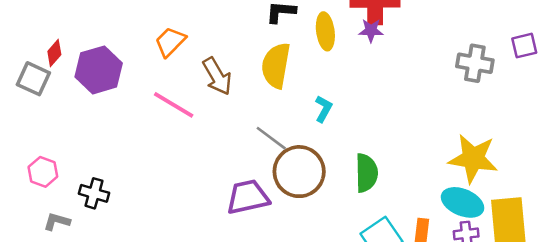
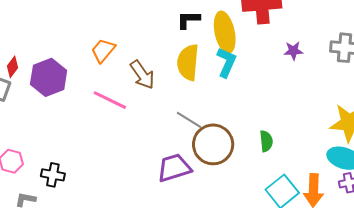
purple star: (371, 30) -> (293, 51), moved
yellow ellipse: (325, 31) -> (225, 32), size x1.4
cyan L-shape: (324, 109) -> (226, 62), moved, size x1.4
green semicircle: (366, 173) -> (266, 141), size x0.7

